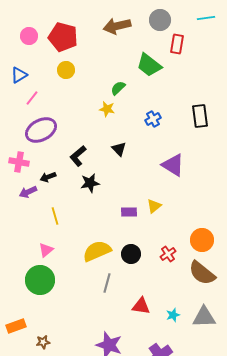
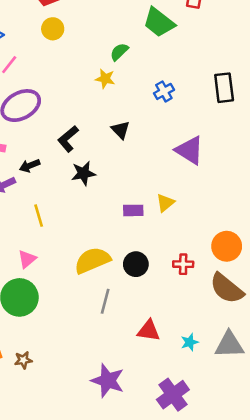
red cross: (168, 254) -> (183, 264), turned 35
brown star: (43, 342) -> (23, 360), moved

